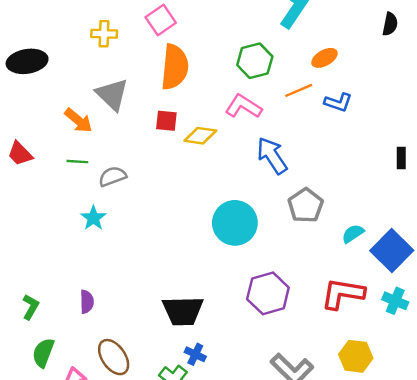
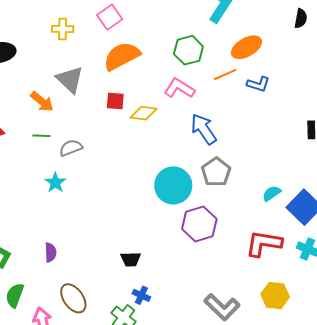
orange ellipse: (324, 58) -> (246, 47), size x1.4
orange semicircle: (175, 67) -> (122, 56), turned -123
gray pentagon: (306, 205) -> (216, 172), moved
purple hexagon: (268, 293) -> (199, 224), moved
black trapezoid: (183, 311) -> (131, 259), size x0.6

